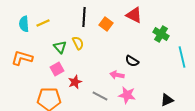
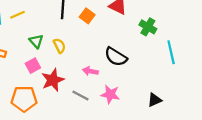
yellow semicircle: (78, 43) -> (59, 46), moved
black semicircle: (132, 61) -> (116, 57), size x1.5
pink arrow: (117, 75) -> (90, 71), moved
red star: (75, 82) -> (53, 80), size x1.5

